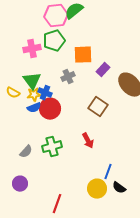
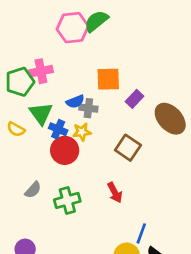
green pentagon: (54, 41) -> (20, 82), moved
gray cross: (68, 77) -> (88, 108), turned 32
yellow star: (34, 95) -> (82, 132), moved
blue semicircle: (34, 108) -> (75, 102), moved
gray semicircle: (26, 152) -> (33, 190), moved

